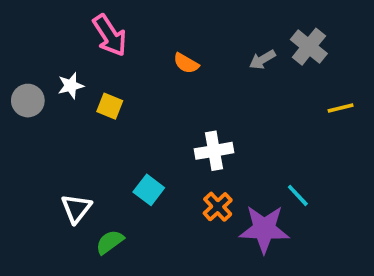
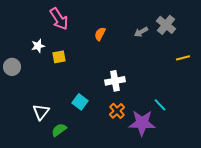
orange semicircle: (186, 63) -> (100, 34), turned 88
gray circle: (28, 101) -> (12, 67), moved
yellow square: (110, 106) -> (59, 57), turned -32

